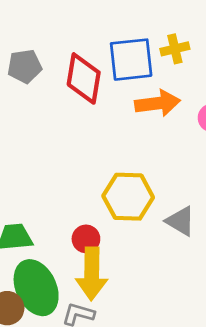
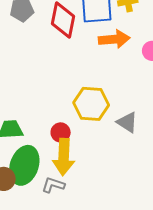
green ellipse: (36, 288) -> (24, 165), turned 42

